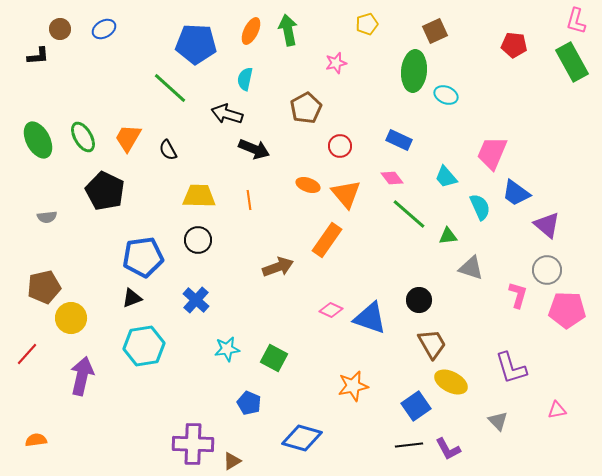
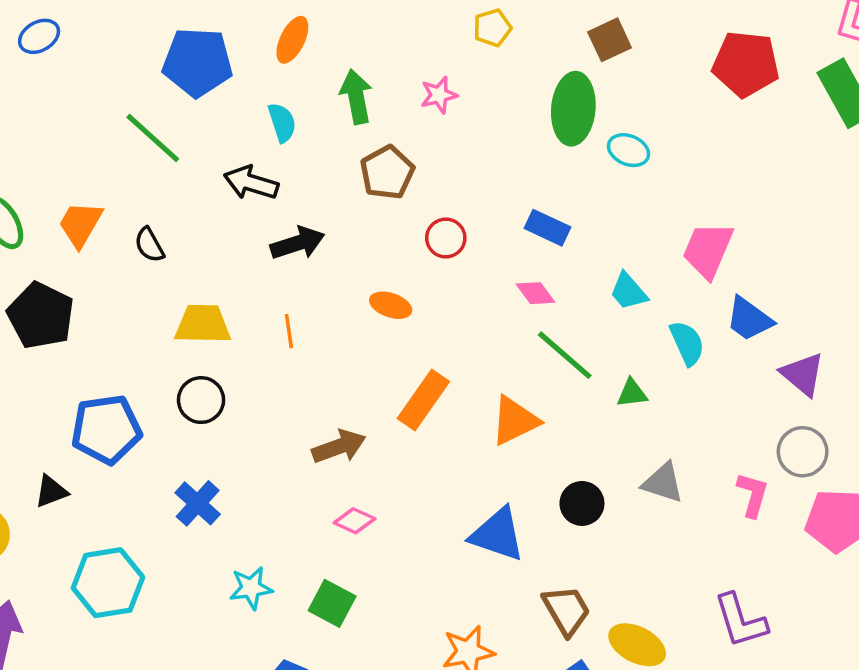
green arrow: (288, 30) -> (356, 97), moved
red pentagon: (514, 45) -> (746, 64), size x1.5
cyan semicircle: (245, 79) -> (282, 123), turned 150
black arrow: (254, 149) -> (298, 243), turned -40
orange triangle: (346, 194) -> (515, 421), moved, turned 44
gray triangle: (471, 268) -> (663, 483), moved
black triangle: (132, 298) -> (51, 491), moved
pink diamond: (331, 310) -> (354, 521), moved
brown trapezoid: (432, 344) -> (566, 610), moved

